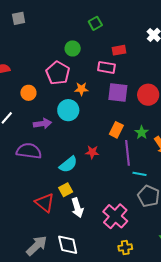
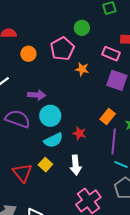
orange circle: (28, 93) -> (28, 54), moved
cyan circle: (68, 110) -> (50, 116), moved
yellow square: (66, 190) -> (45, 165), turned -32
white arrow: (77, 208) -> (76, 165), moved

